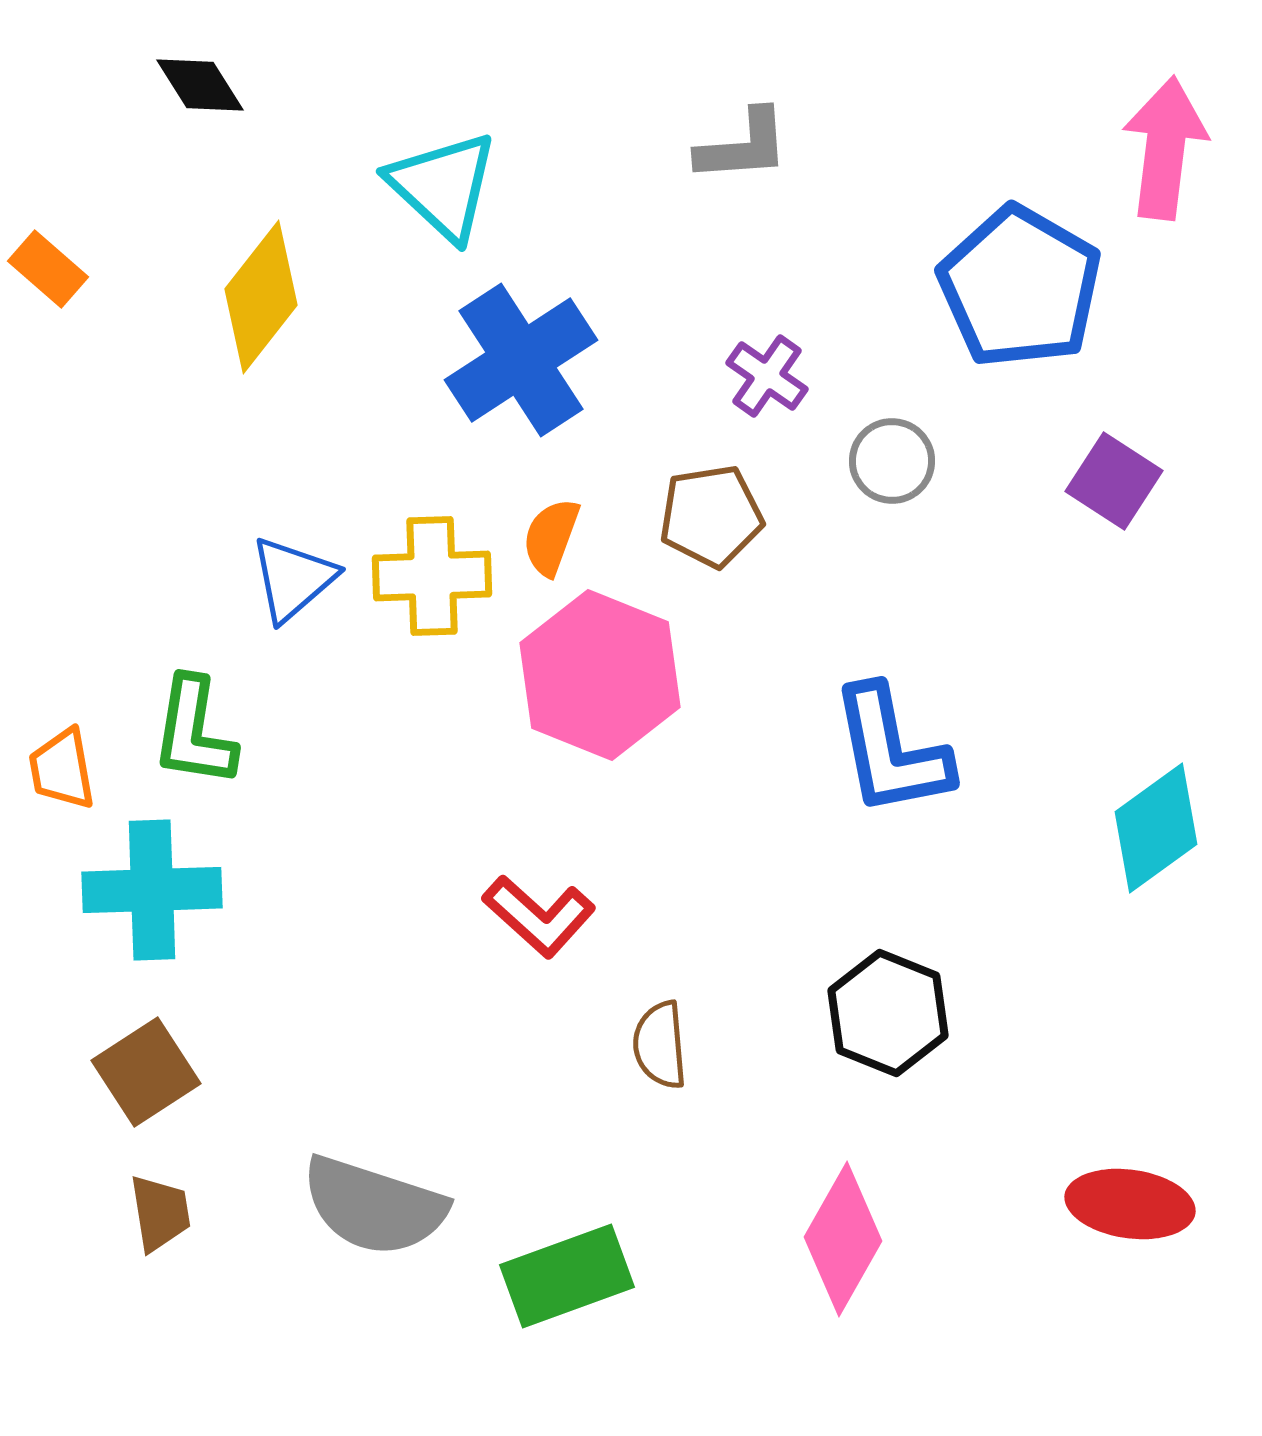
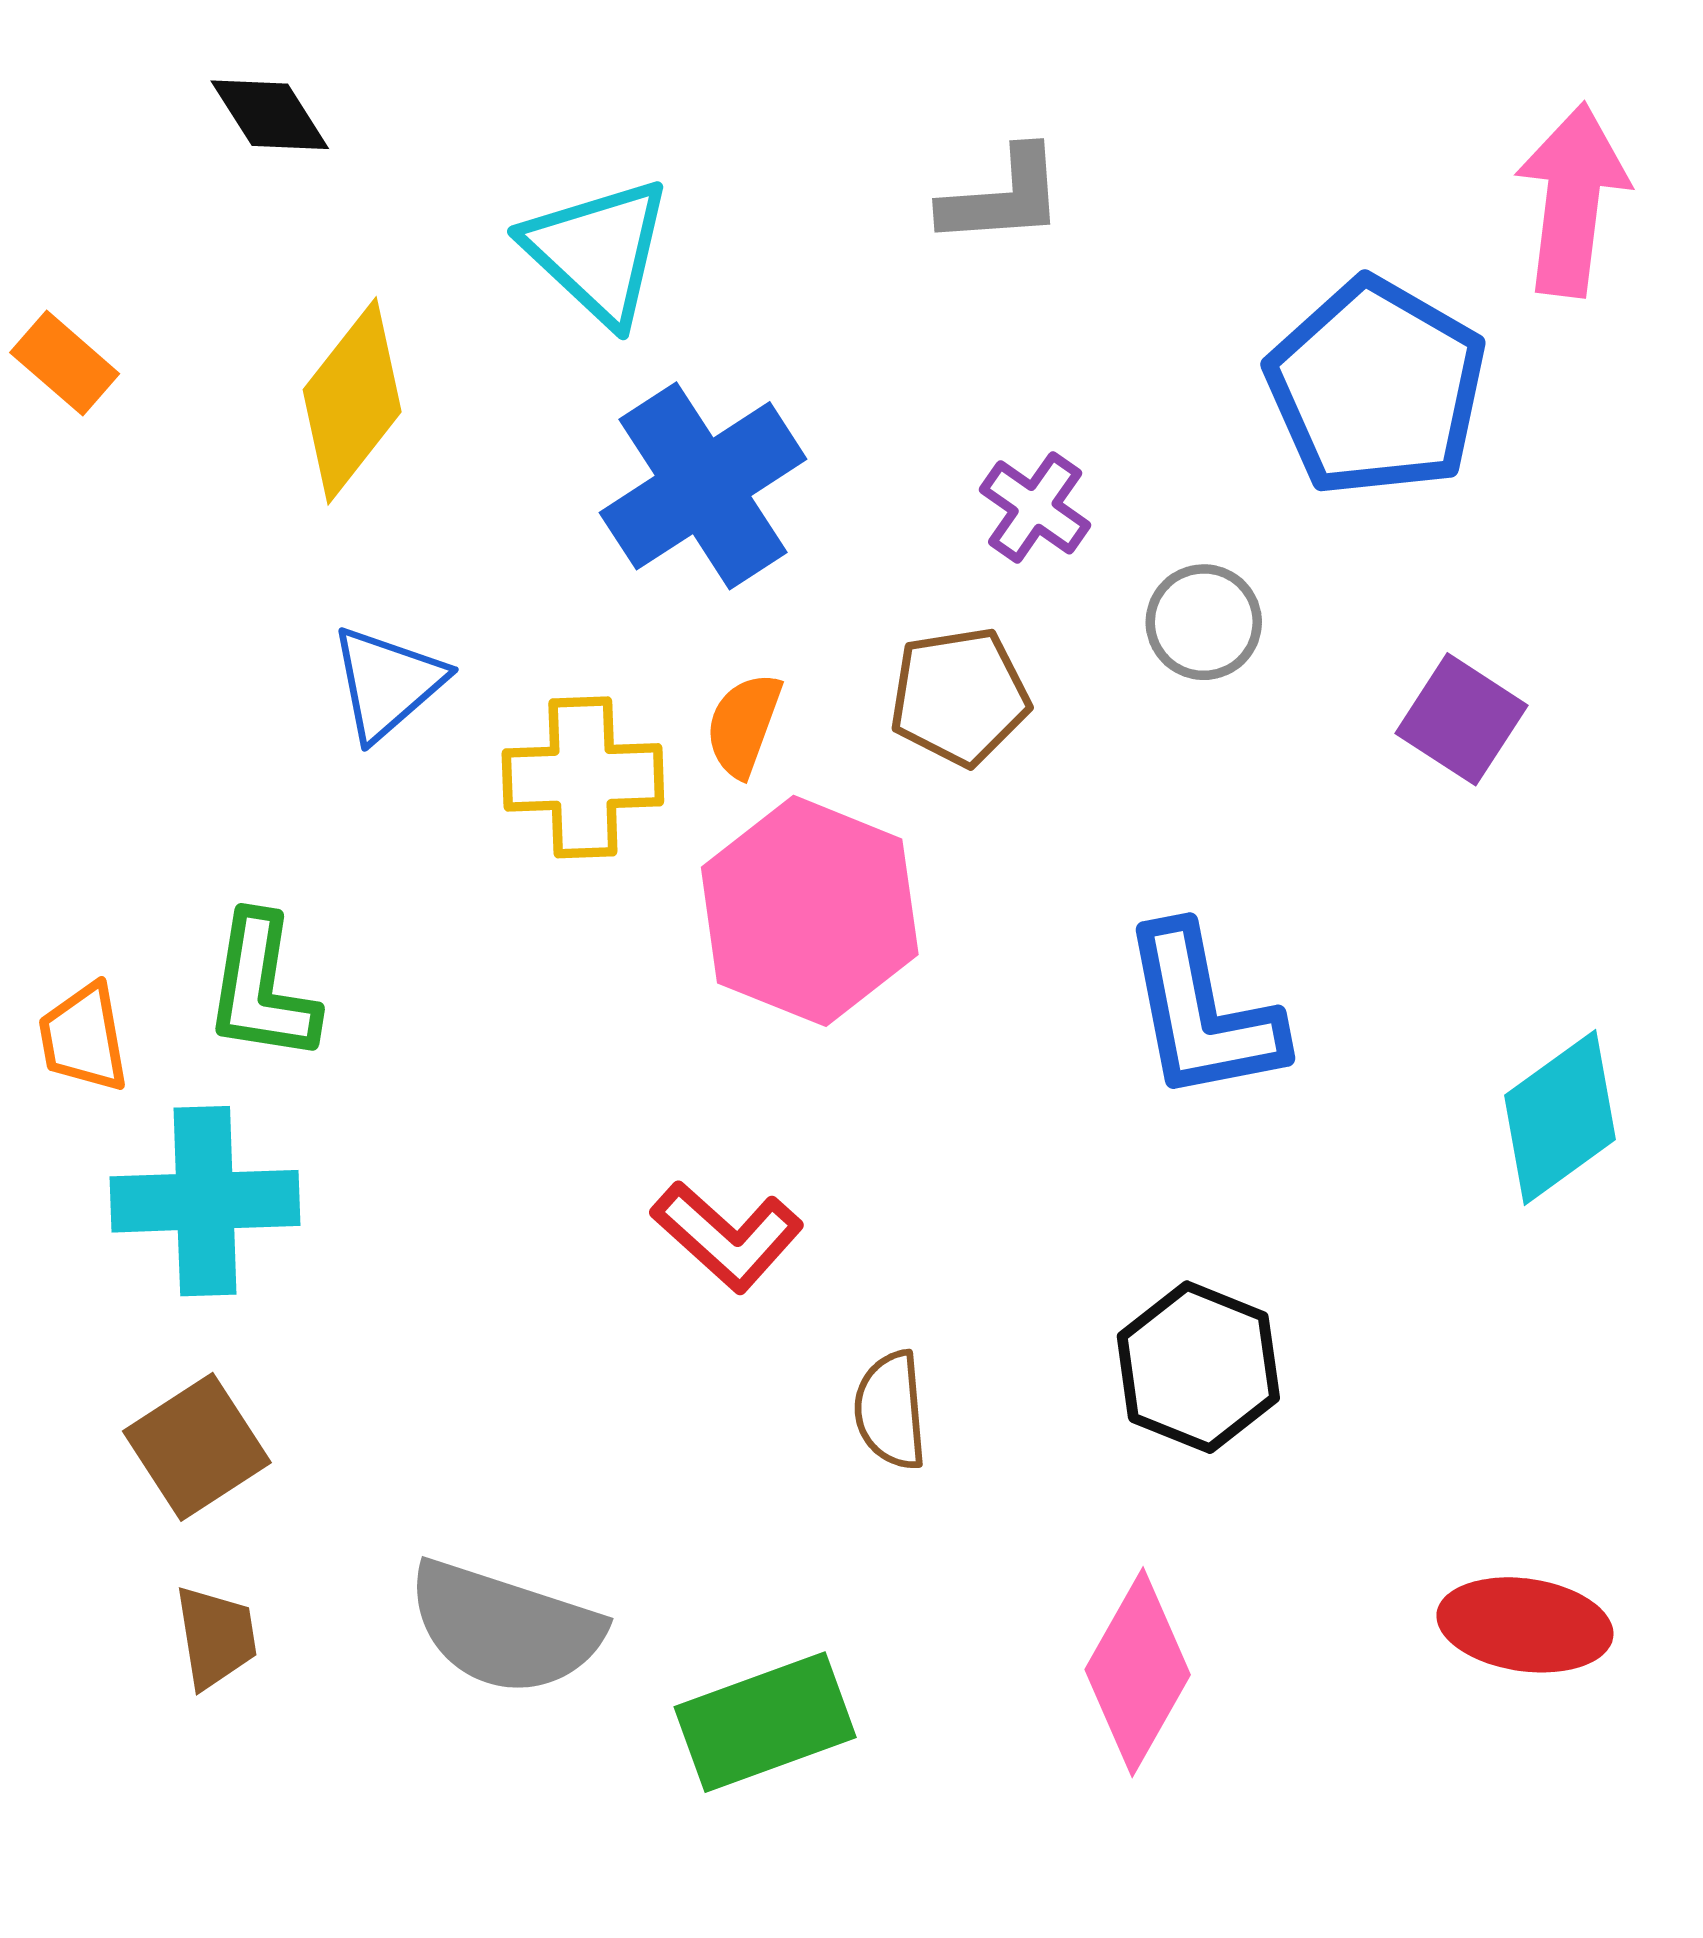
purple square: (1114, 481) -> (1462, 719), moved
blue triangle: (293, 579) -> (387, 683), moved

